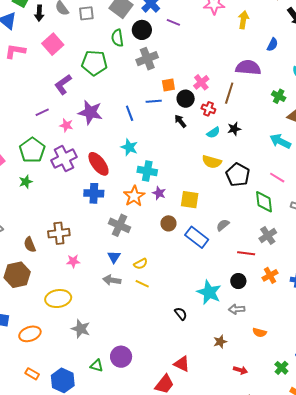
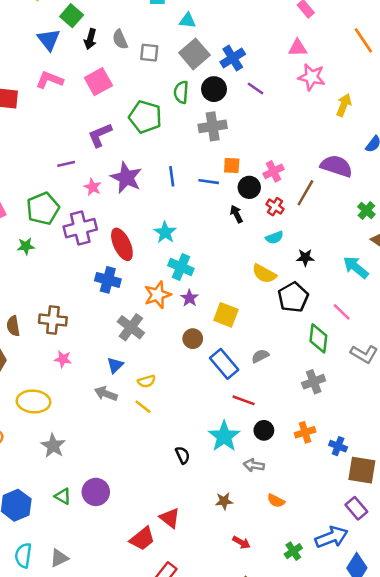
blue line: (130, 113) -> (172, 176), moved
black star: (234, 129) -> (305, 258), moved
red line: (246, 253) -> (244, 400), moved

